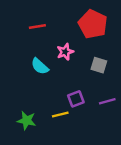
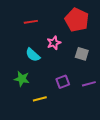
yellow line: (60, 114) -> (40, 99), moved
green star: (27, 121) -> (22, 79), moved

